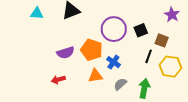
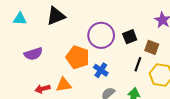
purple semicircle: (66, 53) -> (33, 54), moved
orange triangle: (95, 76) -> (64, 85), moved

